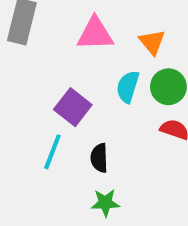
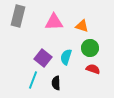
orange triangle: (152, 42) -> (82, 26), turned -32
cyan semicircle: (128, 87) -> (66, 57), moved

